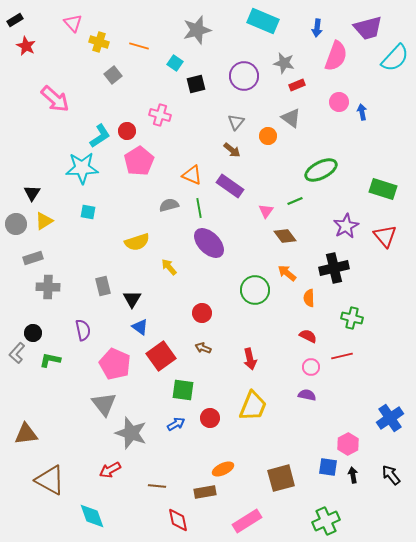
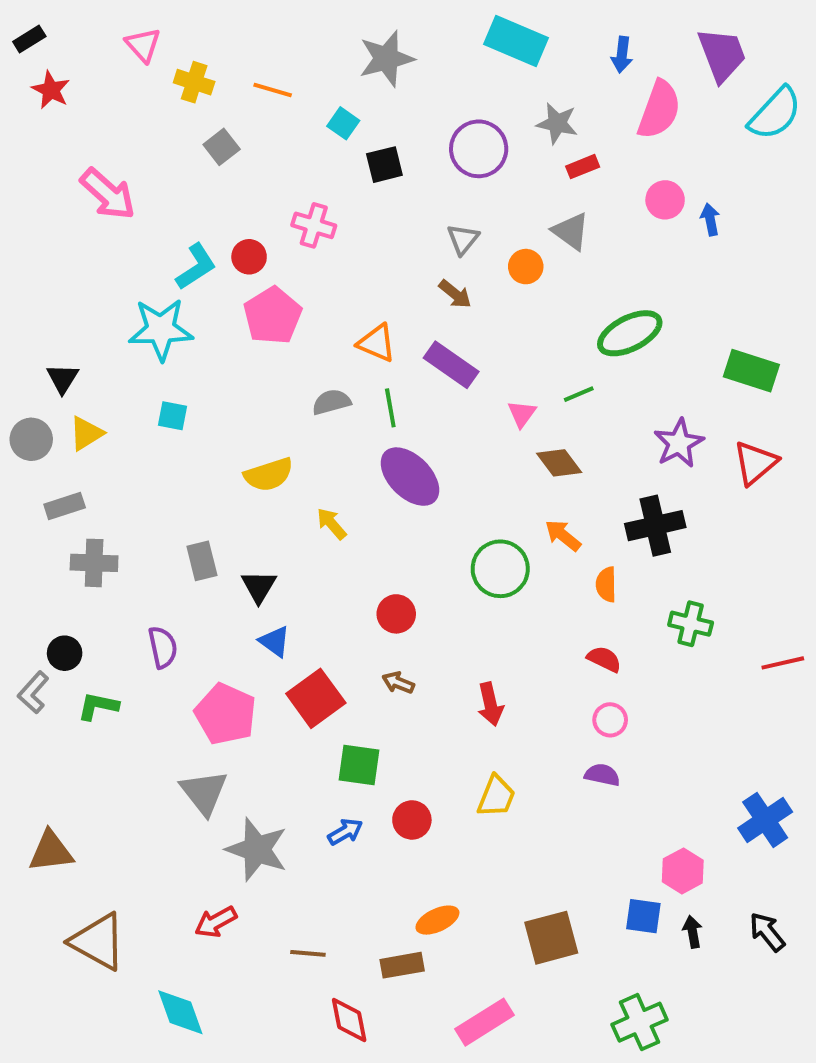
purple trapezoid: (368, 28) -> (722, 55), turned -96
red triangle: (385, 236) -> (755, 463), turned 30
red line: (342, 356) -> (783, 663), moved
yellow trapezoid: (253, 406) -> (496, 796), size x0.7

